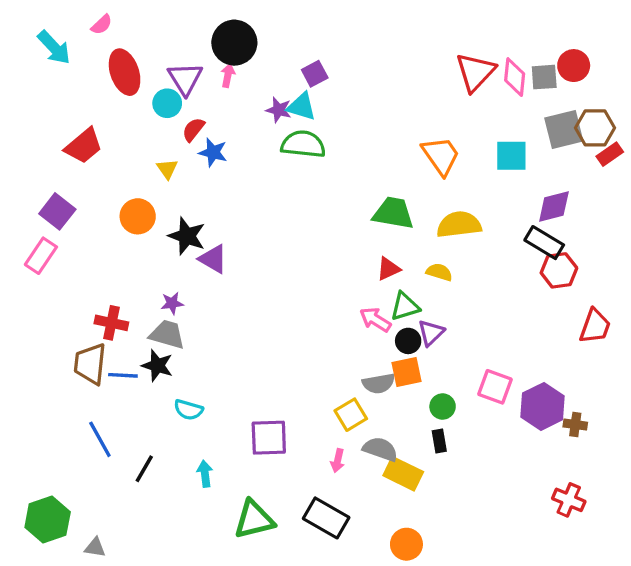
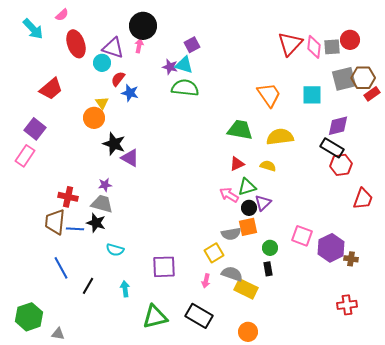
purple triangle: (185, 79) -> (113, 48), turned -40
orange circle: (138, 216) -> (94, 118), moved
red cross: (569, 500) -> (347, 305), turned -30

